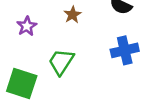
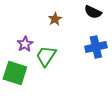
purple star: (27, 26) -> (25, 44), moved

